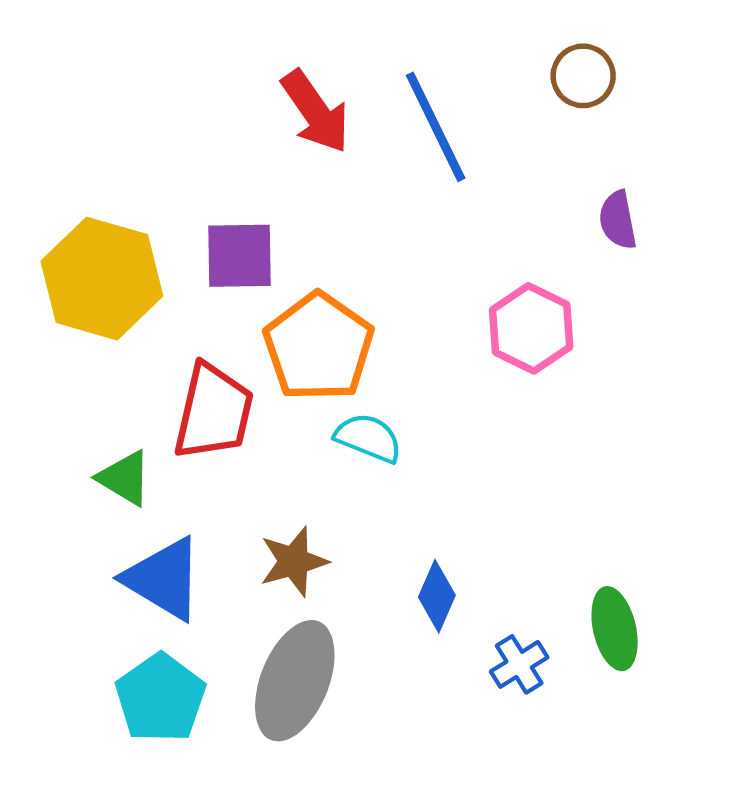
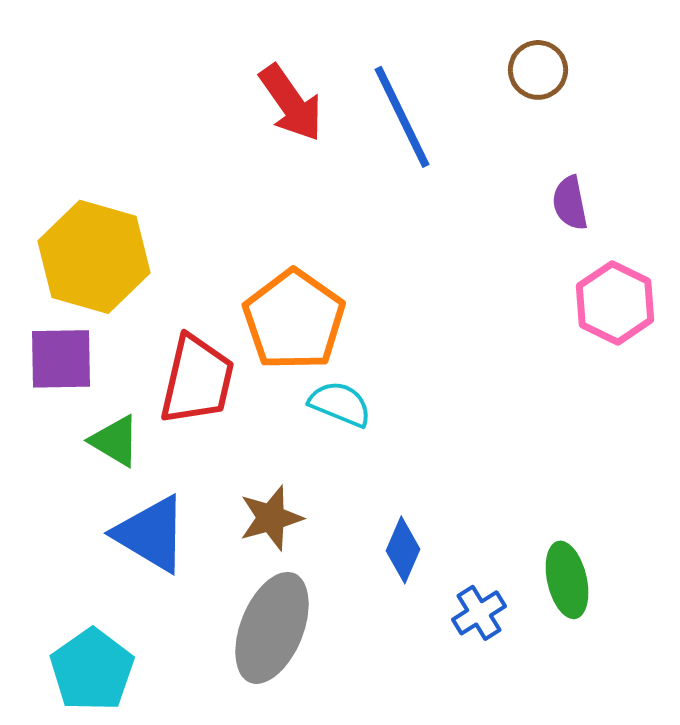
purple square: (240, 256) -> (61, 359), moved
pink hexagon: (531, 328) -> (615, 303), moved
cyan pentagon: (160, 698) -> (92, 670), moved

